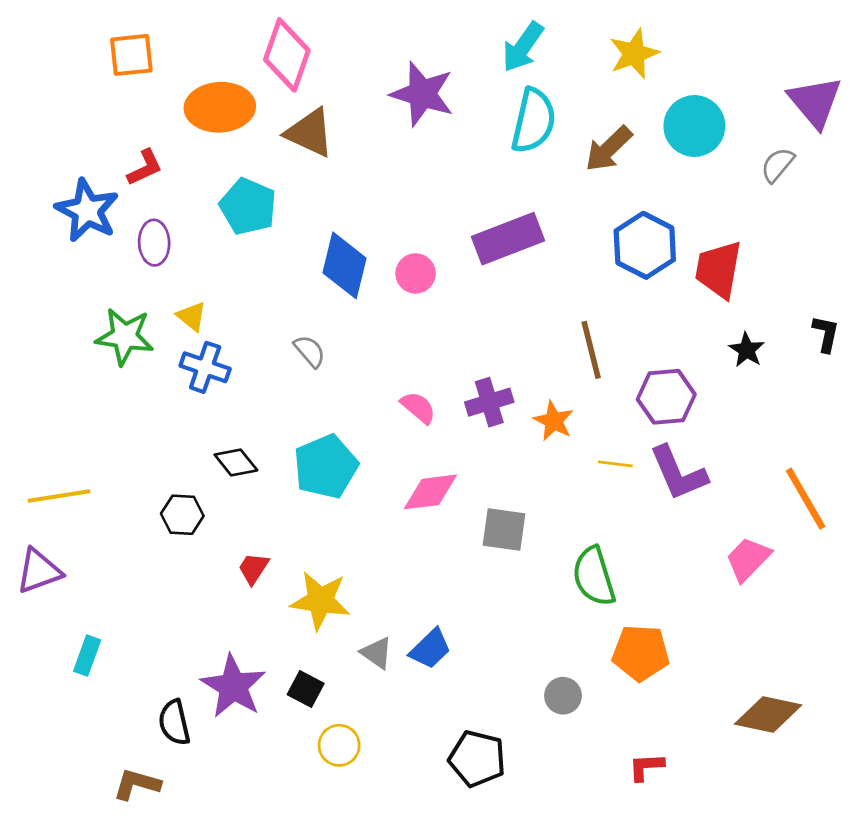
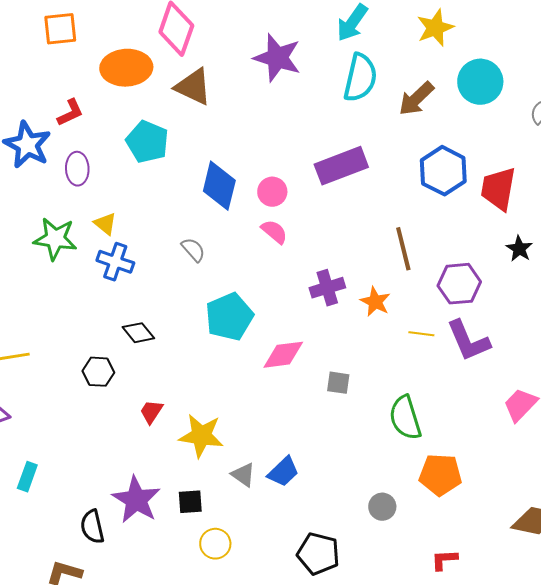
pink semicircle: (418, 408) -> (274, 232), moved
cyan pentagon: (326, 466) -> (229, 317), moved
gray square: (504, 529) -> (338, 383), size x0.7
black square: (306, 689) -> (190, 502), turned -32

